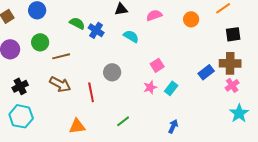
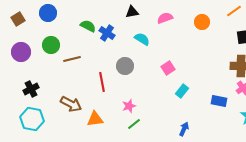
gray circle: (112, 72) -> (125, 66), moved
blue rectangle: (206, 72) -> (219, 101), moved, turned 49
brown arrow: (60, 84) -> (71, 104), moved
pink star: (150, 87) -> (129, 106), moved
red line: (91, 92) -> (102, 82), moved
orange triangle: (77, 126) -> (95, 119), moved

